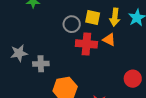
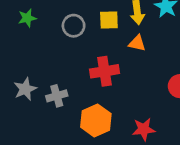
gray circle: (72, 24) -> (74, 26), moved
red cross: (86, 44) -> (105, 71), moved

